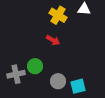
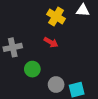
gray cross: (16, 74) -> (13, 47), moved

